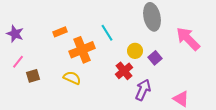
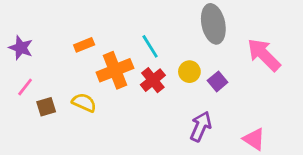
red cross: (124, 71) -> (153, 80), moved
yellow semicircle: (72, 78) -> (84, 103), moved

